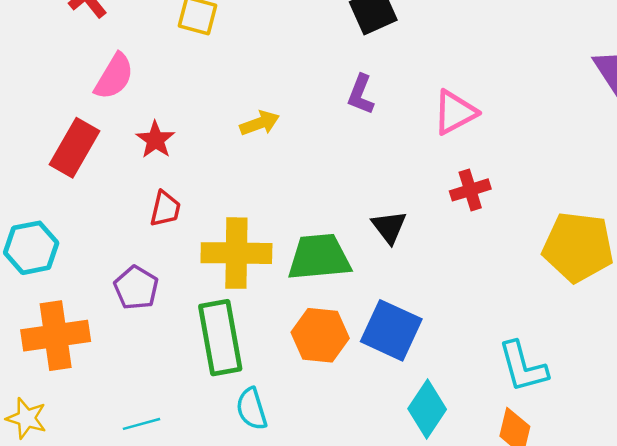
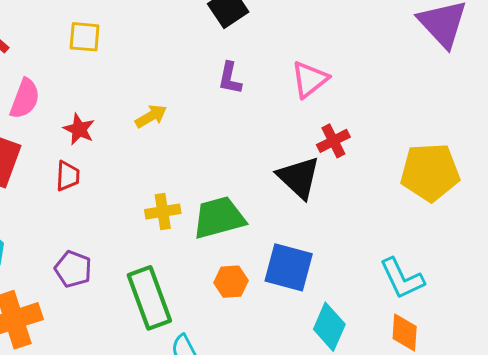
red star: (155, 140) -> (79, 129), moved
red trapezoid: (165, 209) -> (68, 176), moved
black triangle: (389, 227) -> (299, 177), moved, size x1.5
yellow cross: (236, 253) -> (163, 211), moved, size x0.6
orange hexagon: (320, 335) -> (231, 282), size x0.7

